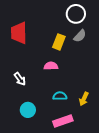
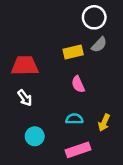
red trapezoid: (19, 33) -> (25, 66), moved, turned 90
yellow rectangle: (59, 42) -> (73, 52), turned 56
pink semicircle: (51, 66) -> (78, 84), moved, turned -112

